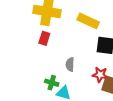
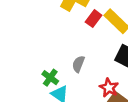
red rectangle: (44, 38) -> (94, 19), moved

